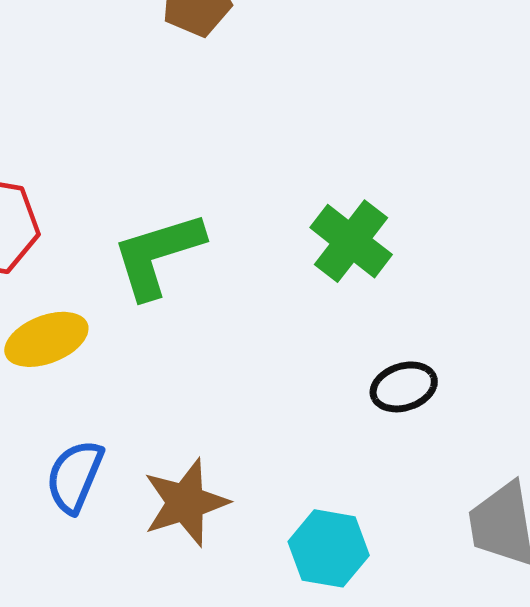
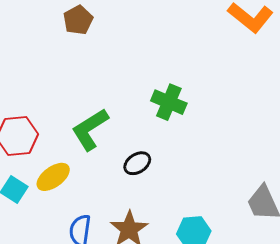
black ellipse: (404, 387) -> (137, 163), moved

